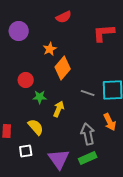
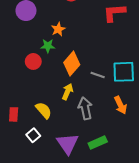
orange diamond: (63, 68) -> (72, 64), moved
green star: (40, 97) -> (48, 46), moved
gray arrow: (88, 134) -> (85, 108), moved
white square: (26, 151) -> (33, 135), turned -32

